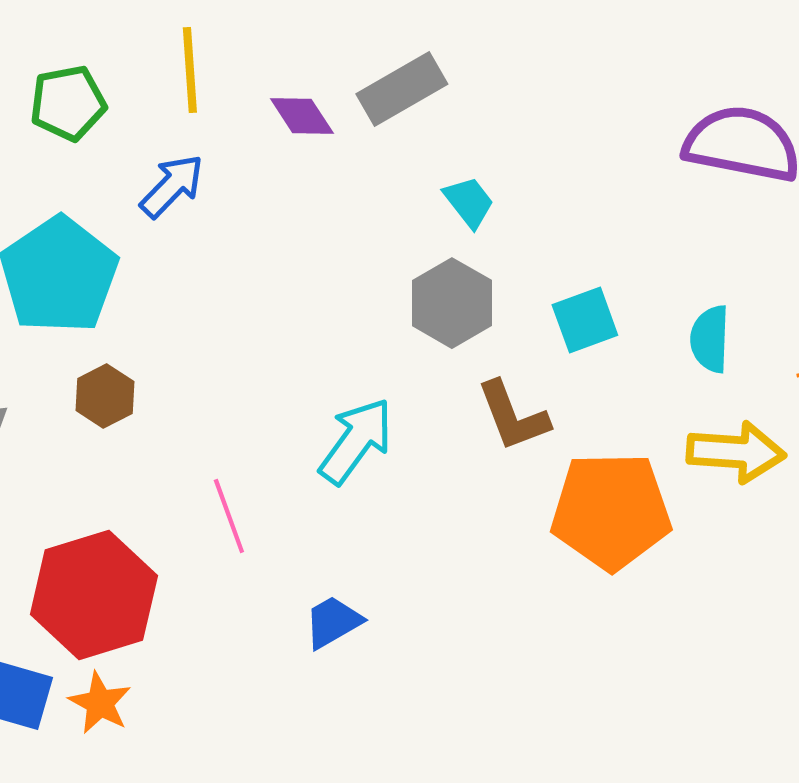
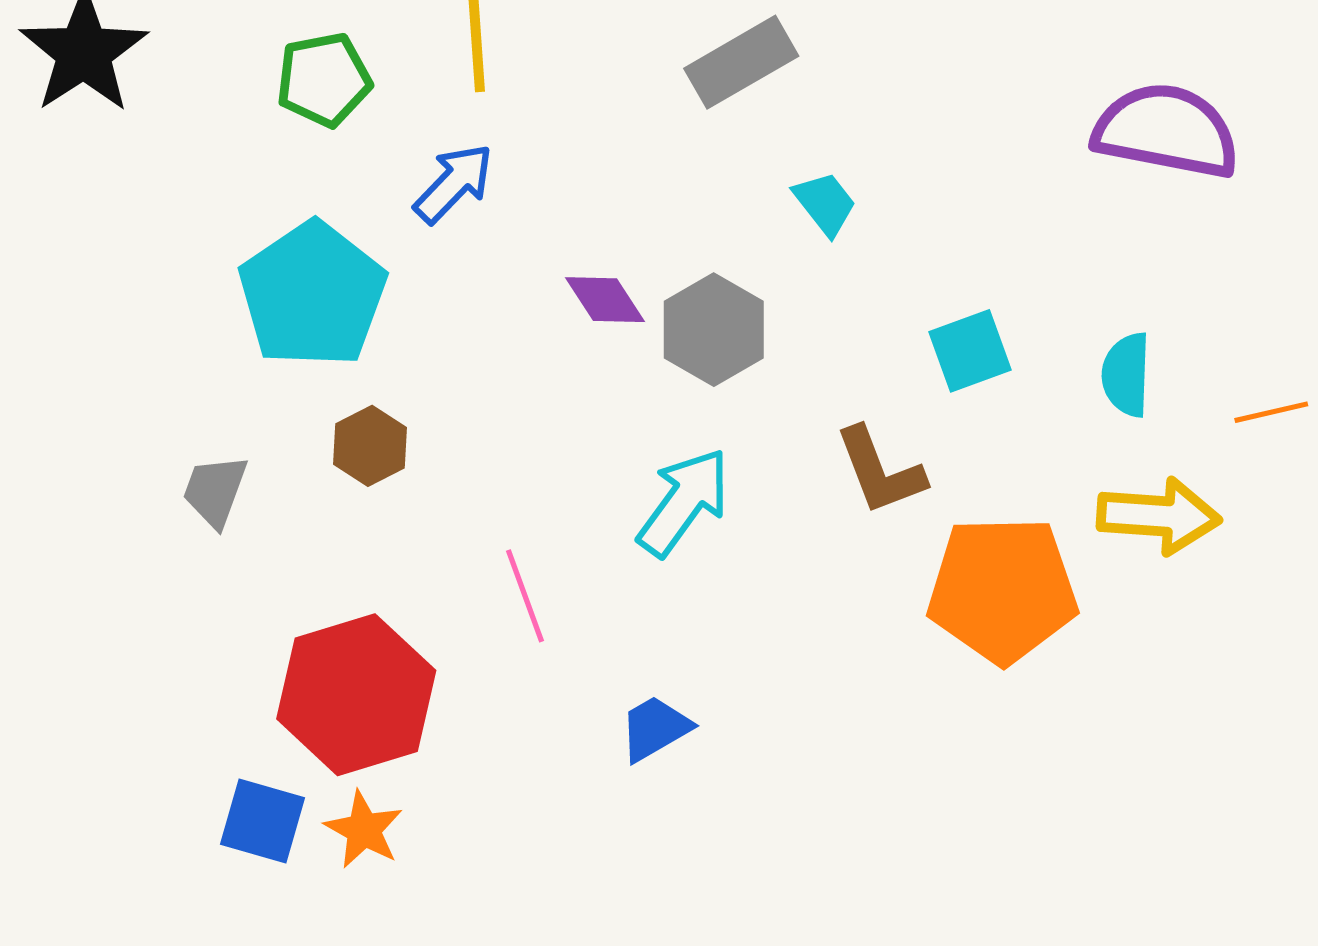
purple diamond: (302, 116) -> (605, 300), moved
gray hexagon: (452, 303) -> (714, 330), moved

